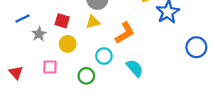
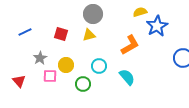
orange L-shape: (125, 33) -> (130, 45), moved
gray star: (39, 34) -> (40, 58), moved
yellow circle: (68, 44) -> (66, 65), moved

